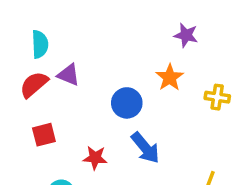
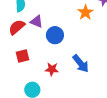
orange star: (170, 77) -> (85, 12), moved
blue circle: (127, 103) -> (55, 35), moved

